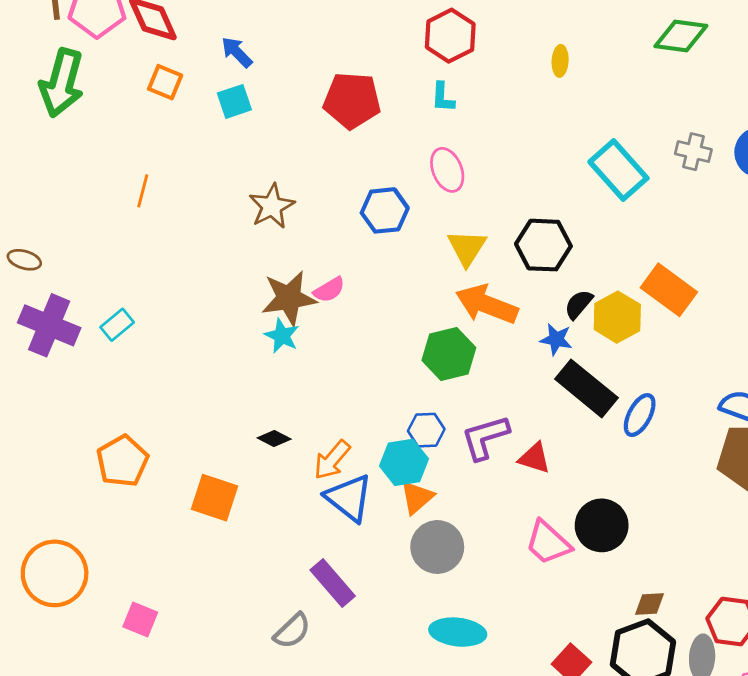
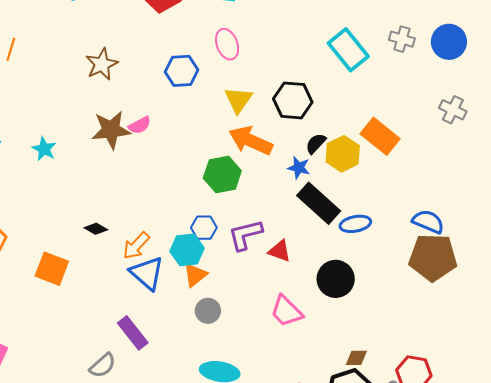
cyan star: (282, 336) -> (44, 149), moved
blue ellipse: (640, 415) -> (355, 224), turned 48
black circle: (602, 525) -> (336, 279), moved
gray circle: (437, 547) -> (208, 311), size x0.7

